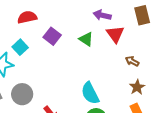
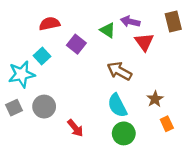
green triangle: (86, 39) -> (108, 30), moved
brown arrow: (132, 61) -> (119, 71), moved, size x1.6
brown star: (137, 87) -> (155, 99), moved

